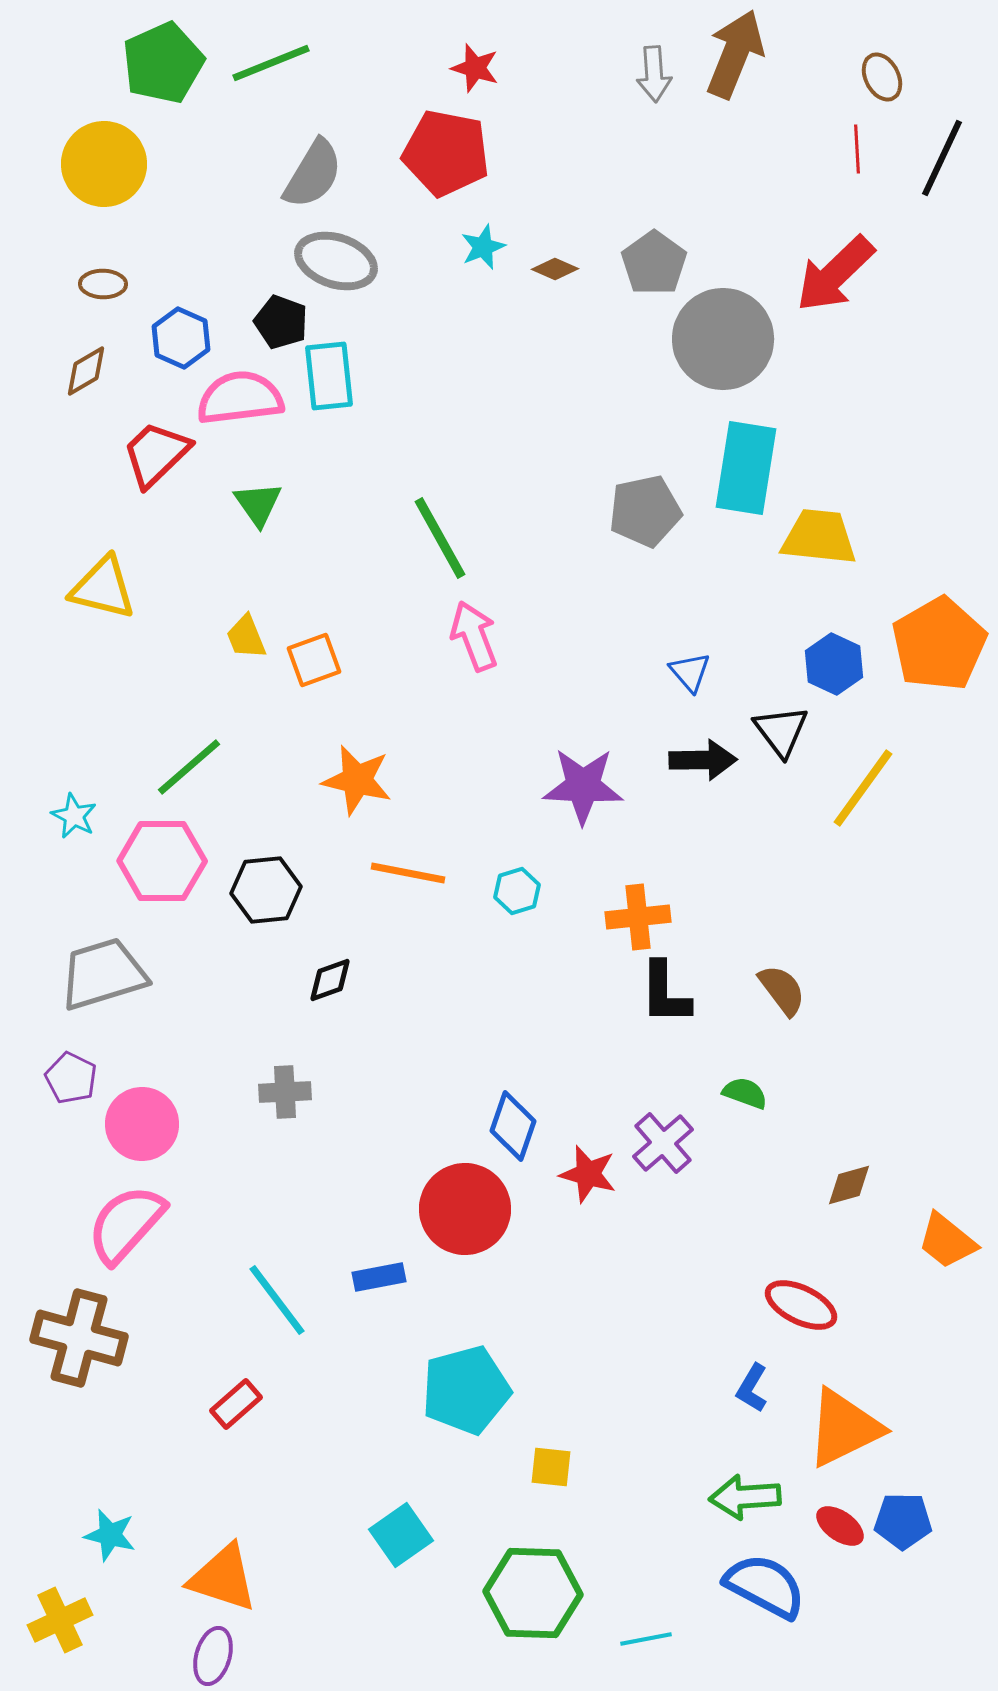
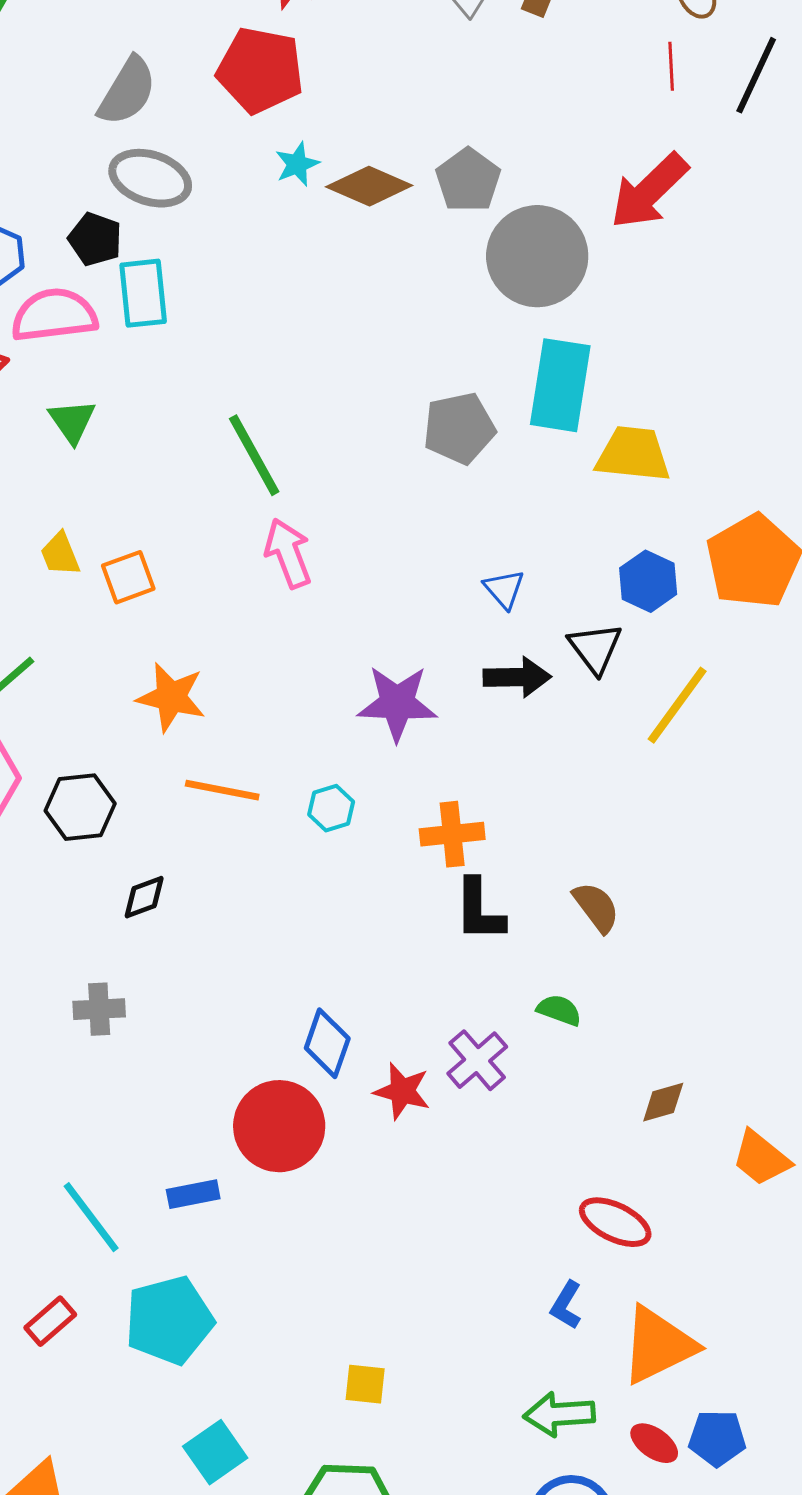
brown diamond: (555, 269) -> (369, 186), size x1.8
cyan pentagon: (466, 1390) -> (169, 1320), moved

